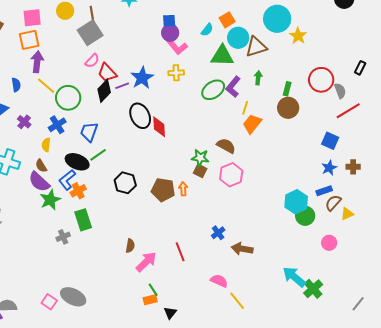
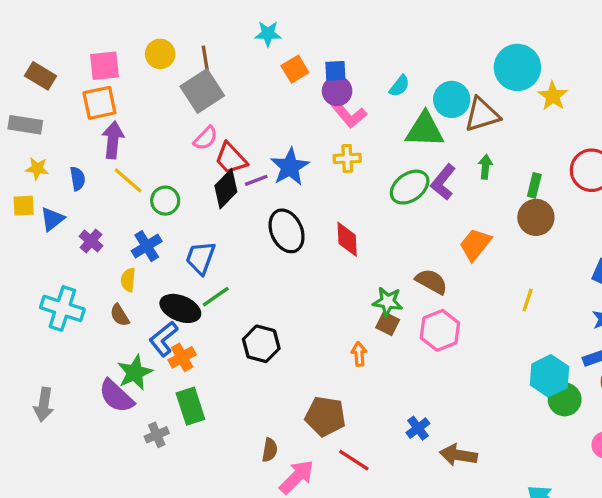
orange square: (227, 20) -> (295, 69), moved
green circle: (68, 98) -> (165, 201), size x0.7
yellow line: (245, 108) -> (528, 300), moved
red diamond: (159, 127) -> (347, 239), moved
purple semicircle: (39, 182) -> (116, 396), moved
brown pentagon: (163, 190) -> (325, 416), moved
red line: (180, 252) -> (354, 460), turned -36

